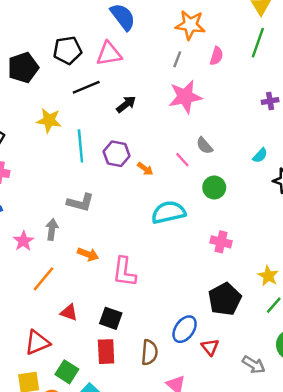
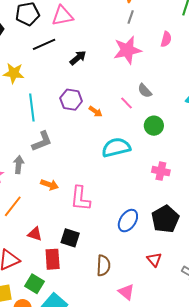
pink semicircle: (216, 56) -> (166, 39), moved
gray line: (177, 59) -> (131, 17), moved
cyan line: (80, 146) -> (32, 108), moved
gray L-shape: (80, 202) -> (42, 141), turned -35
blue ellipse: (185, 329) -> (128, 221), moved
red rectangle: (106, 352) -> (53, 259), moved

